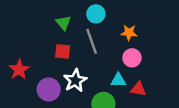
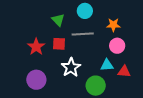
gray line: (92, 41) -> (83, 34), turned -70
red star: (19, 70) -> (36, 47), moved
purple circle: (49, 89) -> (36, 80), moved

